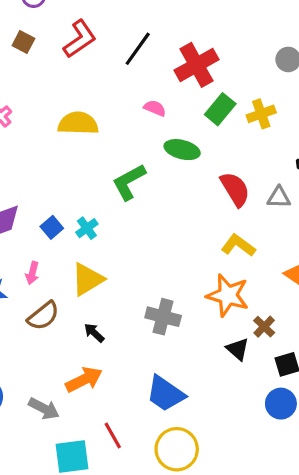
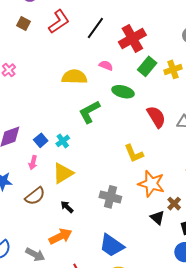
yellow semicircle: (78, 123) -> (74, 77), moved
yellow L-shape: (238, 245) -> (134, 153), moved, turned -150
pink arrow: (32, 273) -> (33, 163), moved

